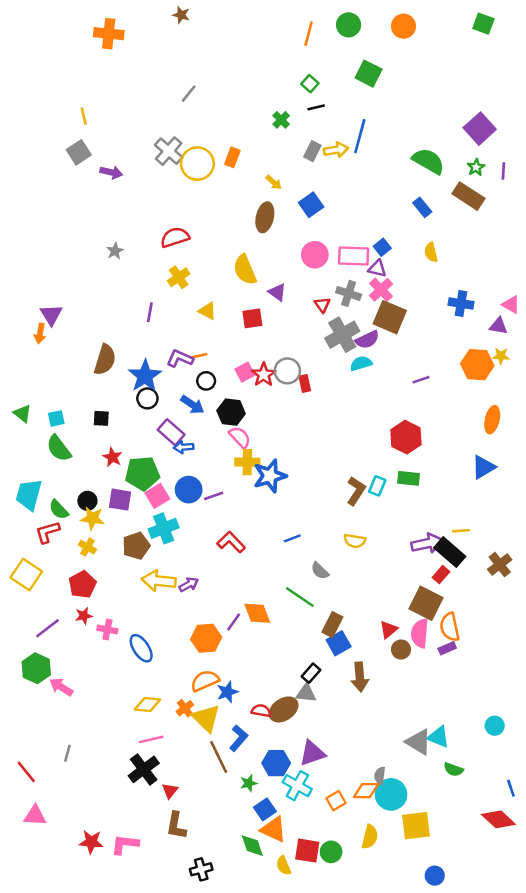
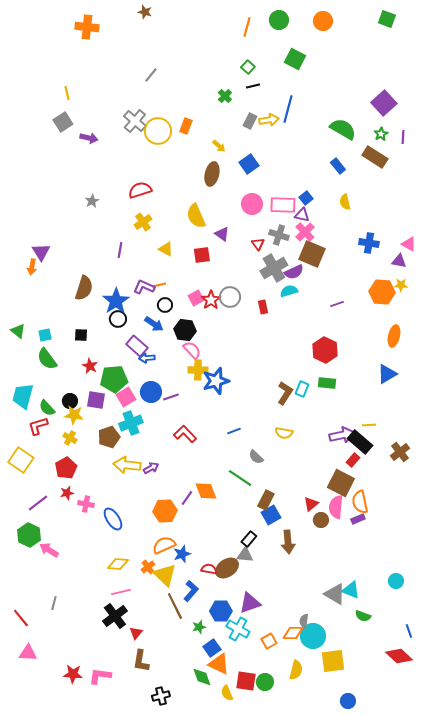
red rectangle: (305, 383) -> (263, 307), moved

